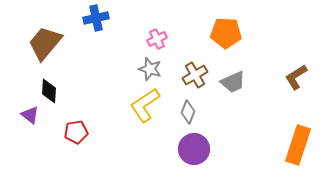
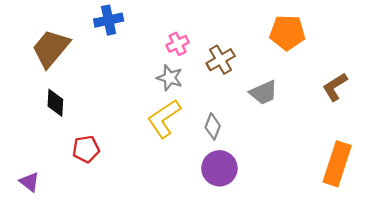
orange pentagon: (226, 33) -> (287, 33), moved
brown cross: (195, 75) -> (221, 60), moved
purple triangle: (30, 115) -> (29, 182), moved

